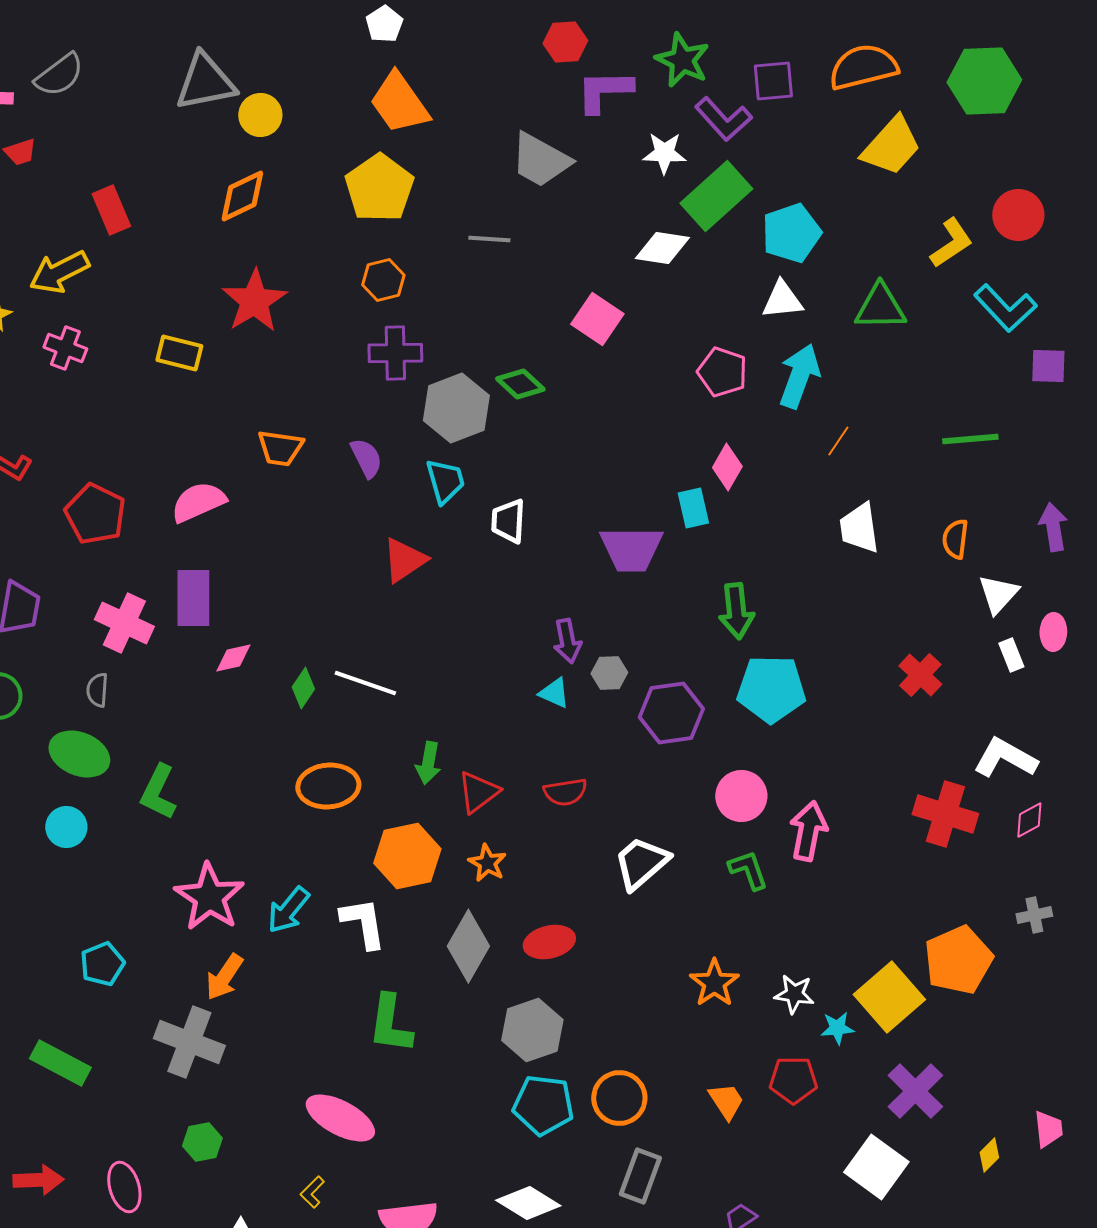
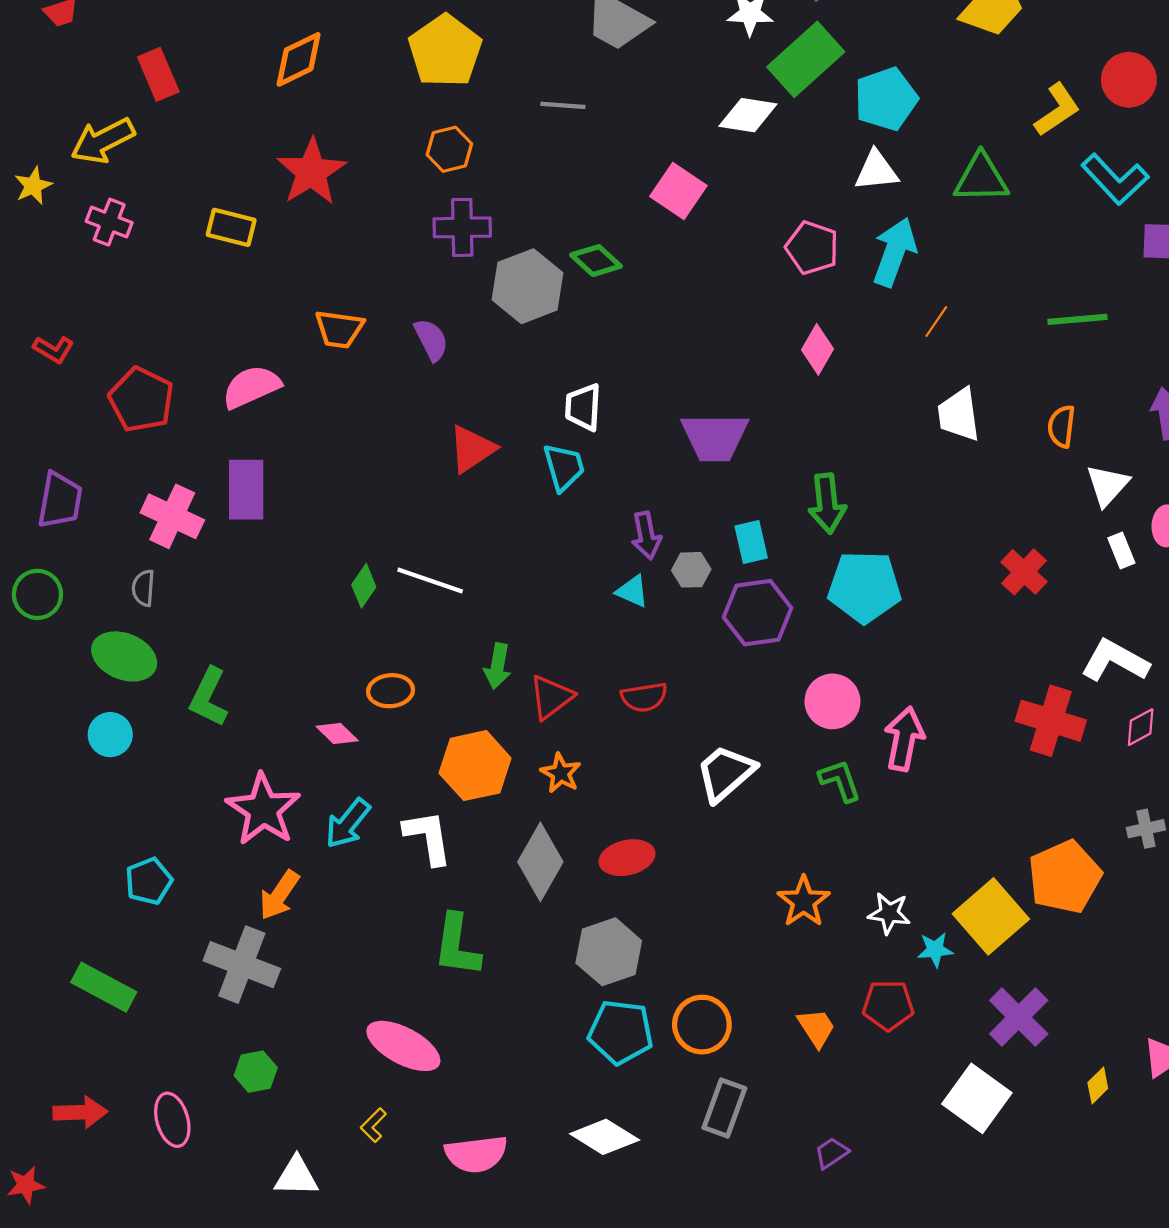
cyan trapezoid: (445, 481) -> (564, 467), moved
cyan rectangle: (693, 508) -> (751, 542), moved
pink diamond: (233, 658) -> (337, 733), moved, turned 57
orange ellipse: (328, 786) -> (391, 691), size x0.7

